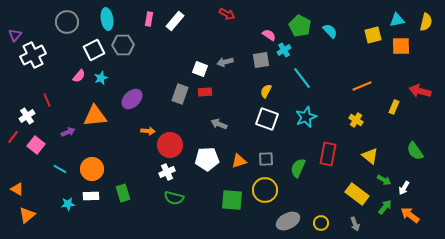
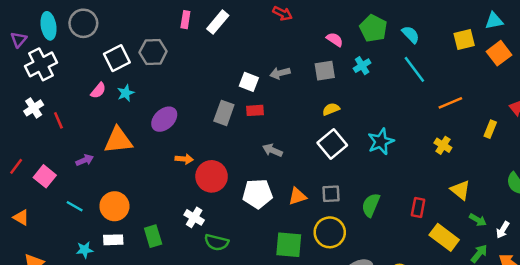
cyan ellipse: (107, 19) -> (49, 26), moved
orange square: (401, 46) -> (499, 53), turned -36
cyan cross: (284, 50) -> (362, 66), moved
cyan line: (302, 78) -> (414, 69), moved
yellow semicircle: (266, 91) -> (331, 109), turned 40
white cross: (27, 116) -> (34, 108), moved
white square: (267, 119) -> (332, 144), turned 30
red rectangle: (328, 154) -> (418, 207), moved, size x0.7
white cross: (167, 172) -> (194, 217), moved, turned -35
orange triangle: (17, 189) -> (21, 217), moved

